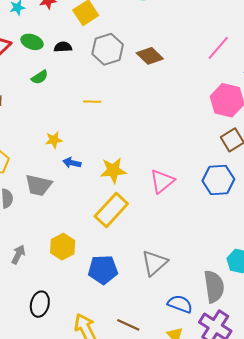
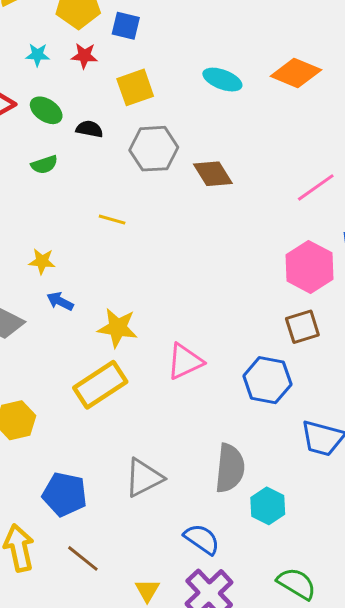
blue pentagon: (103, 270) -> (65, 494), moved
gray semicircle: (214, 286) -> (230, 468), moved
blue semicircle: (180, 304) -> (202, 539), moved

